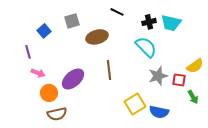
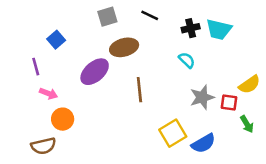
gray square: (72, 21) -> (107, 17), moved
cyan semicircle: (146, 47) -> (187, 60), size x0.6
purple ellipse: (73, 79) -> (95, 72), moved
blue semicircle: (159, 112) -> (203, 143), turned -42
brown semicircle: (57, 114) -> (43, 146), moved

